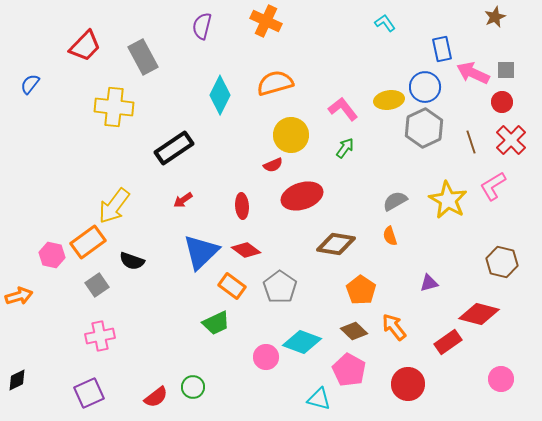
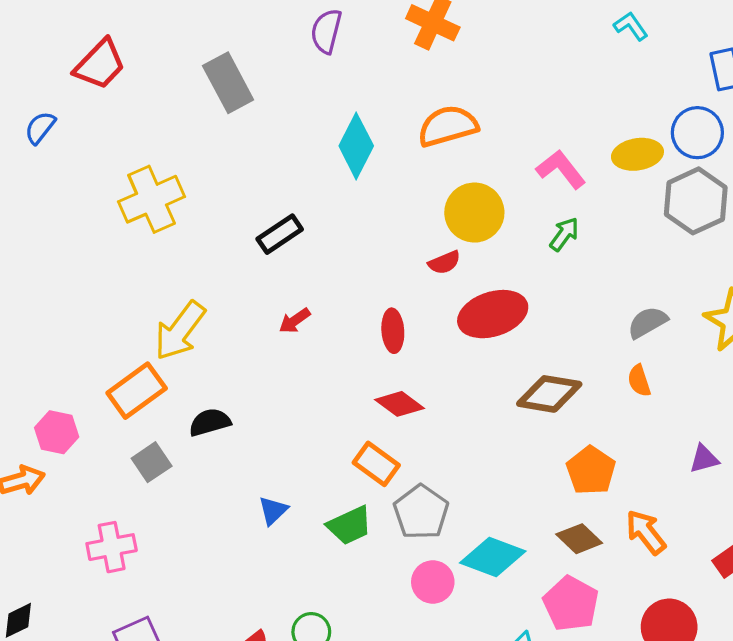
red trapezoid: (85, 46) -> (100, 64), moved
yellow cross: (114, 107) -> (152, 199), moved, turned -30
black rectangle: (174, 148) -> (280, 234), size x0.7
blue triangle: (201, 252) -> (273, 510), moved, size x0.5
pink hexagon: (52, 255) -> (57, 432), moved
black semicircle: (132, 261) -> (210, 422), turned 145
gray pentagon: (280, 287) -> (421, 512), moved
pink cross: (100, 336) -> (112, 547), moved

